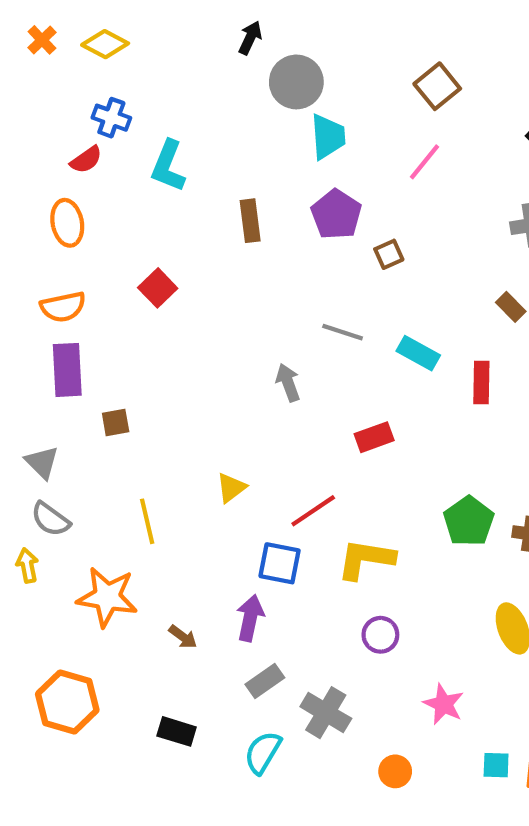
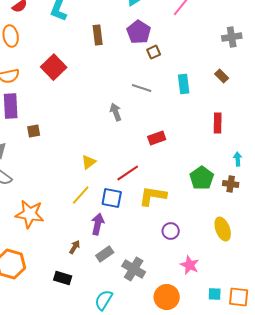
brown square: (389, 254) -> (154, 52), moved
red square: (158, 288) -> (54, 67), size x1.4
cyan rectangle: (418, 353) -> (184, 84), moved, turned 54
red rectangle: (481, 383) -> (218, 123), moved
yellow line: (147, 521) -> (81, 195), moved, turned 55
purple circle: (380, 635) -> (171, 231), moved
brown arrow: (183, 637) -> (75, 247), moved, turned -96
cyan semicircle: (263, 752) -> (104, 300), moved
orange circle: (395, 771) -> (167, 297), size x1.6

